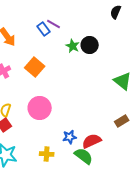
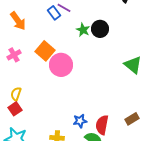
pink circle: (40, 108) -> (61, 65), moved
brown rectangle: (122, 121) -> (132, 119), moved
red semicircle: (92, 141) -> (102, 125), turned -54

